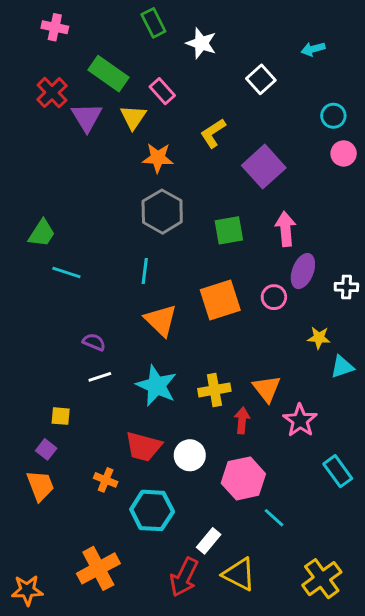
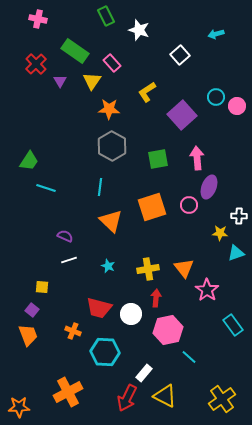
cyan circle: (333, 116) -> (216, 97), moved
purple triangle: (87, 117) -> (60, 81), size x0.6
white cross: (346, 287) -> (239, 216), moved
cyan star: (156, 386) -> (108, 266), size x0.5
red arrow: (242, 420) -> (156, 298), moved

